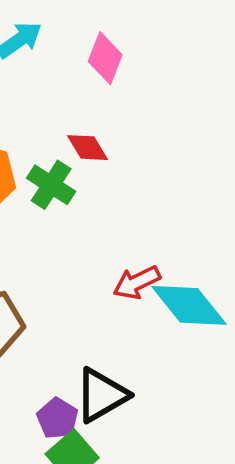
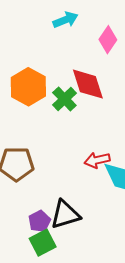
red diamond: (87, 148) -> (88, 84), size x1.6

